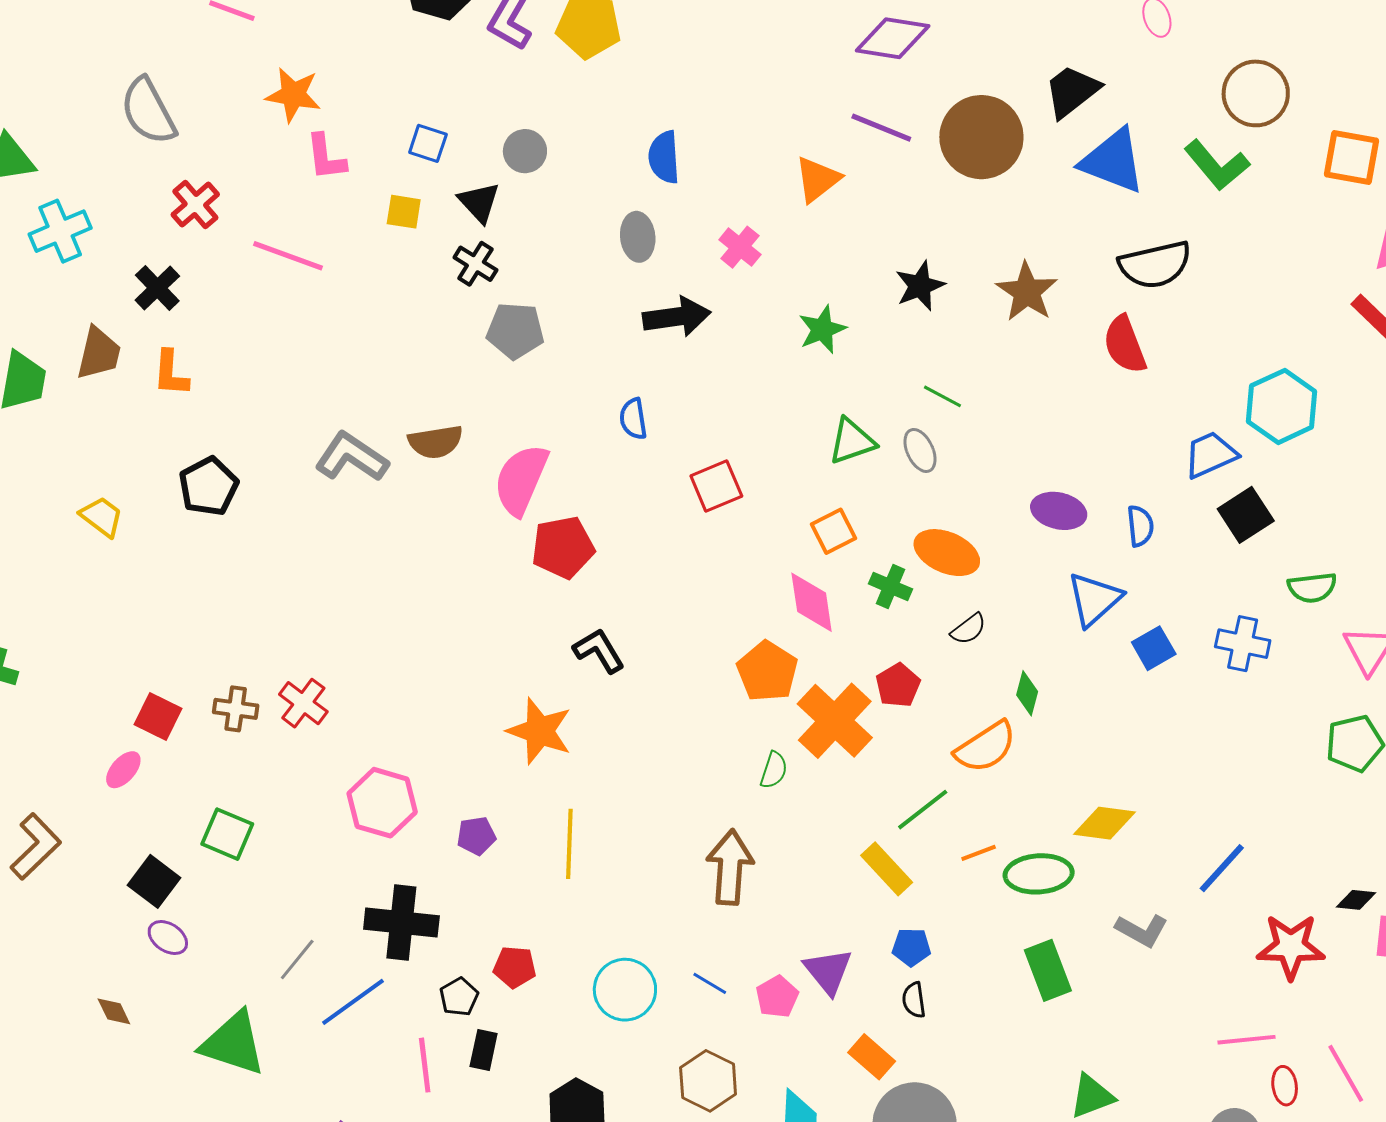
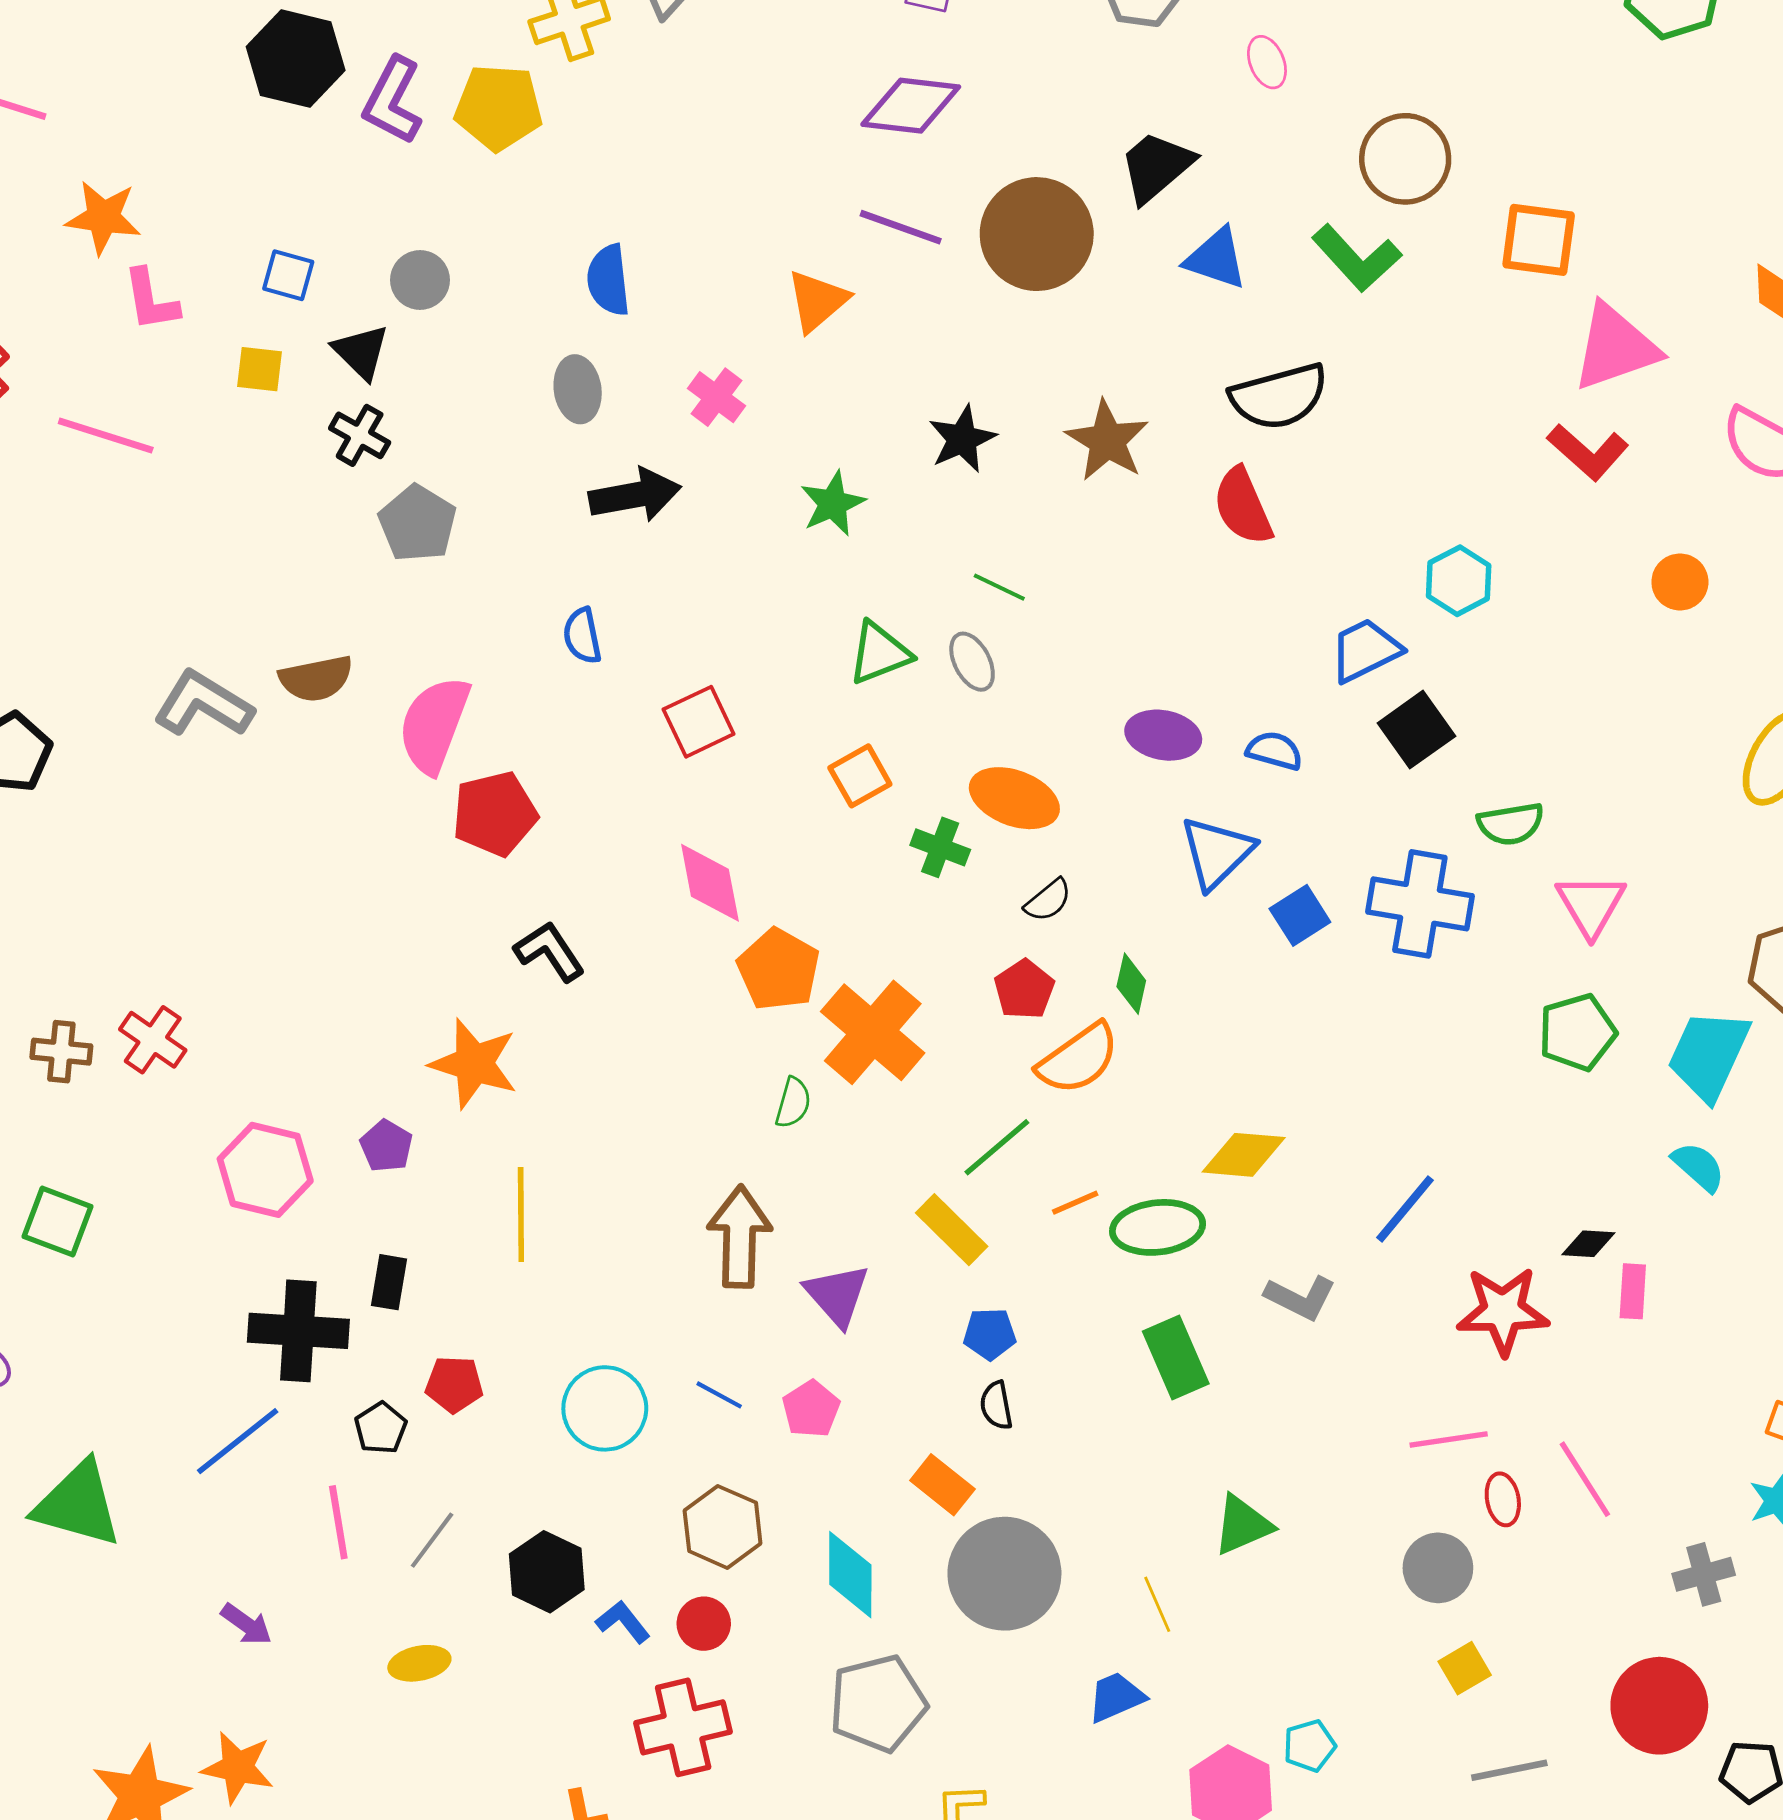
blue triangle: (1113, 161) -> (1216, 259), size x0.7
gray pentagon: (515, 331) -> (417, 523), turned 30
cyan hexagon: (1282, 406) -> (1459, 581), size x0.7
blue semicircle: (1140, 526) -> (1274, 751), turned -66
pink diamond: (812, 602) -> (710, 883), moved
blue cross: (1243, 644) -> (1420, 904), size x1.4
red pentagon: (898, 685) -> (1024, 989), moved
purple pentagon: (476, 836) -> (386, 1146), moved, turned -30
gray line: (297, 960) -> (432, 1540), moved
purple triangle: (828, 971) -> (837, 1295), moved
black rectangle: (484, 1050) -> (389, 1282), moved

